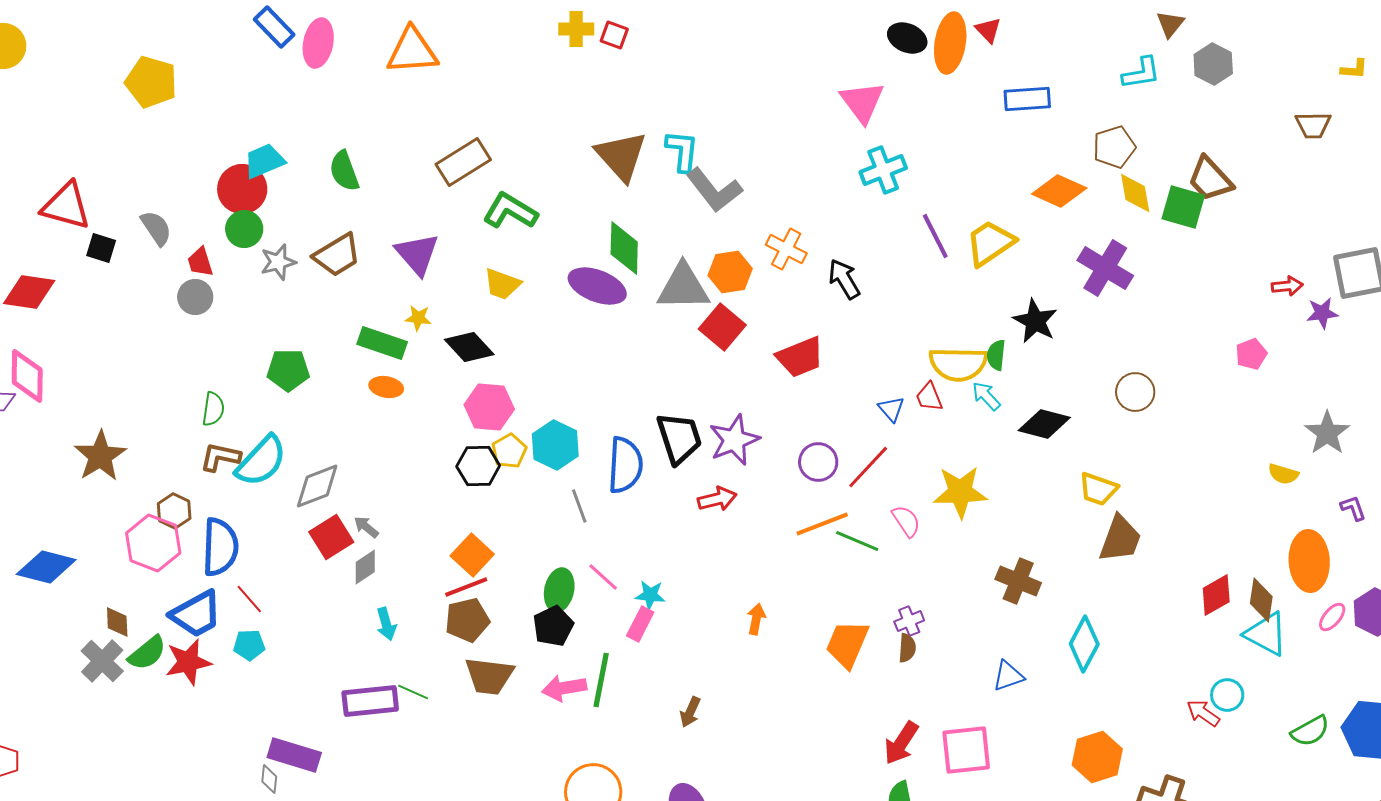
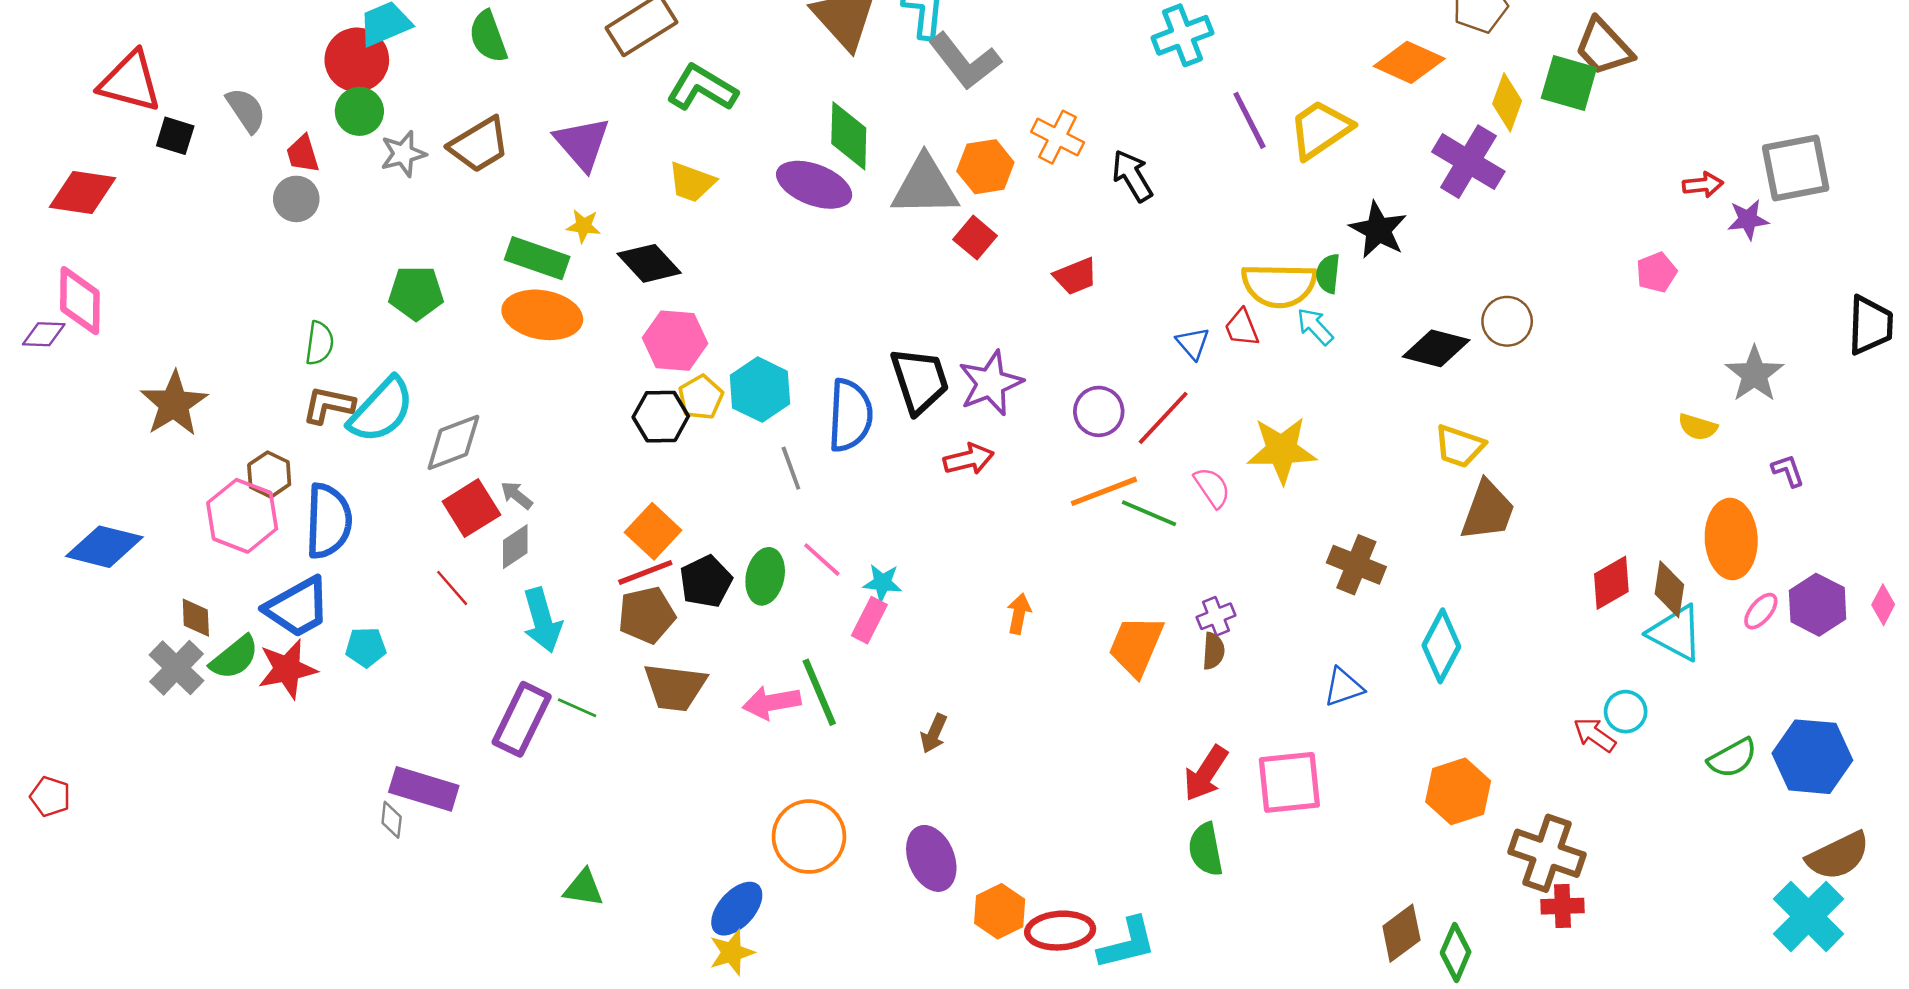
yellow diamond: (1135, 193) -> (1507, 102), moved, turned 30
red square: (722, 327) -> (975, 238), size x0.7
red trapezoid: (800, 357) -> (1076, 276), size x0.7
orange ellipse: (386, 387) -> (542, 315), size x1.8
black diamond: (1044, 424) -> (1436, 348), moved
red line: (249, 599) -> (452, 588), moved
cyan arrow: (386, 624) -> (542, 620), size x1.5
black pentagon: (553, 626) -> (706, 581), moved
green line: (601, 680) -> (819, 692), turned -34
purple rectangle: (370, 701) -> (522, 719), turned -58

